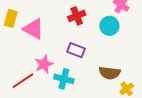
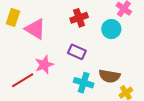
cyan cross: (64, 79) -> (84, 83), moved

